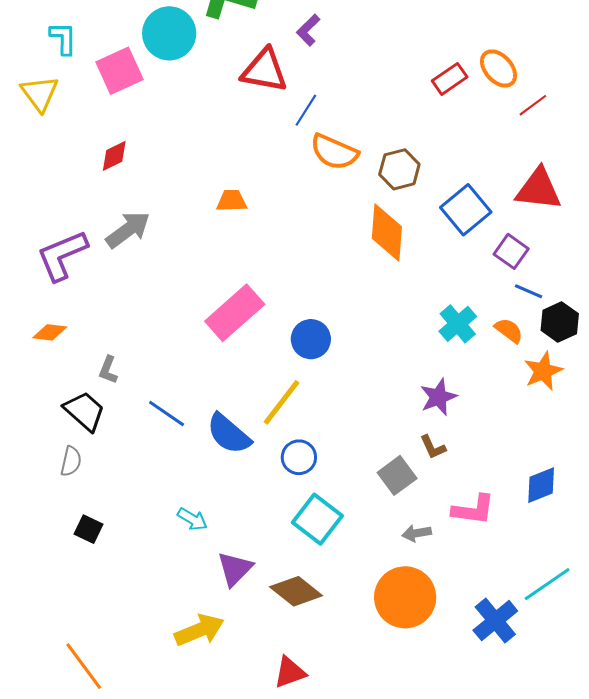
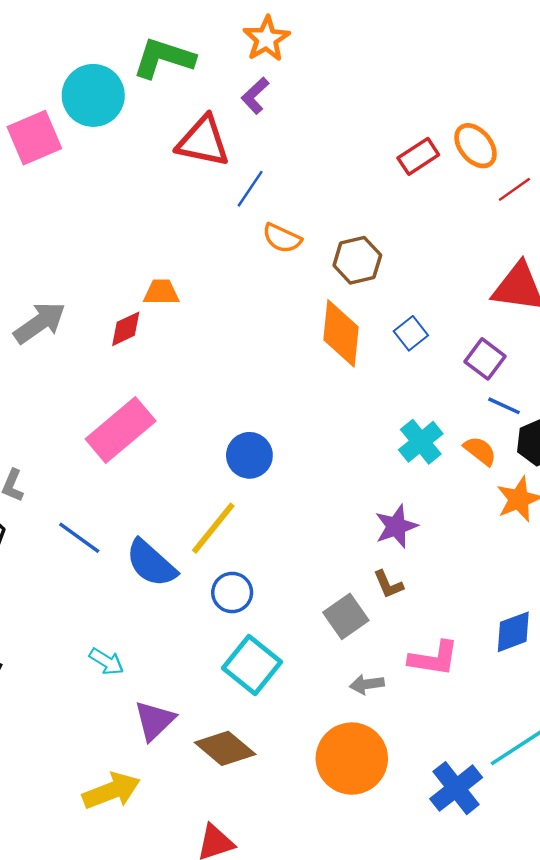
orange semicircle: (334, 152) -> (282, 238), size x0.7
red diamond: (114, 156) -> (126, 329), moved
blue square: (466, 210) -> (411, 333), moved, size x0.6
pink rectangle: (235, 313) -> (121, 430), moved

